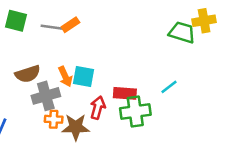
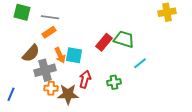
orange rectangle: (70, 25) -> (49, 32), moved
green trapezoid: (182, 32) -> (124, 39), moved
brown semicircle: (28, 74) -> (31, 53), turned -30
red rectangle: (125, 93) -> (104, 42), moved, turned -54
green cross: (135, 111) -> (114, 82), size x0.6

